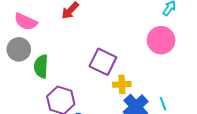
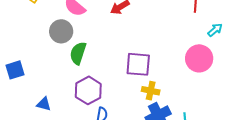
purple square: (103, 62) -> (138, 64), turned -36

